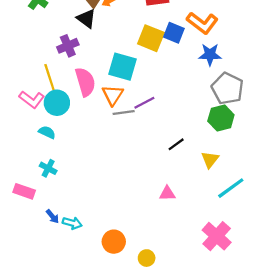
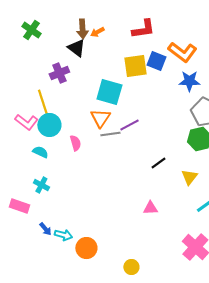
yellow square: (151, 38) -> (135, 66), turned -30
pink semicircle: (85, 82) -> (75, 143), moved, size x0.6
orange circle: (114, 242) -> (86, 248), moved

